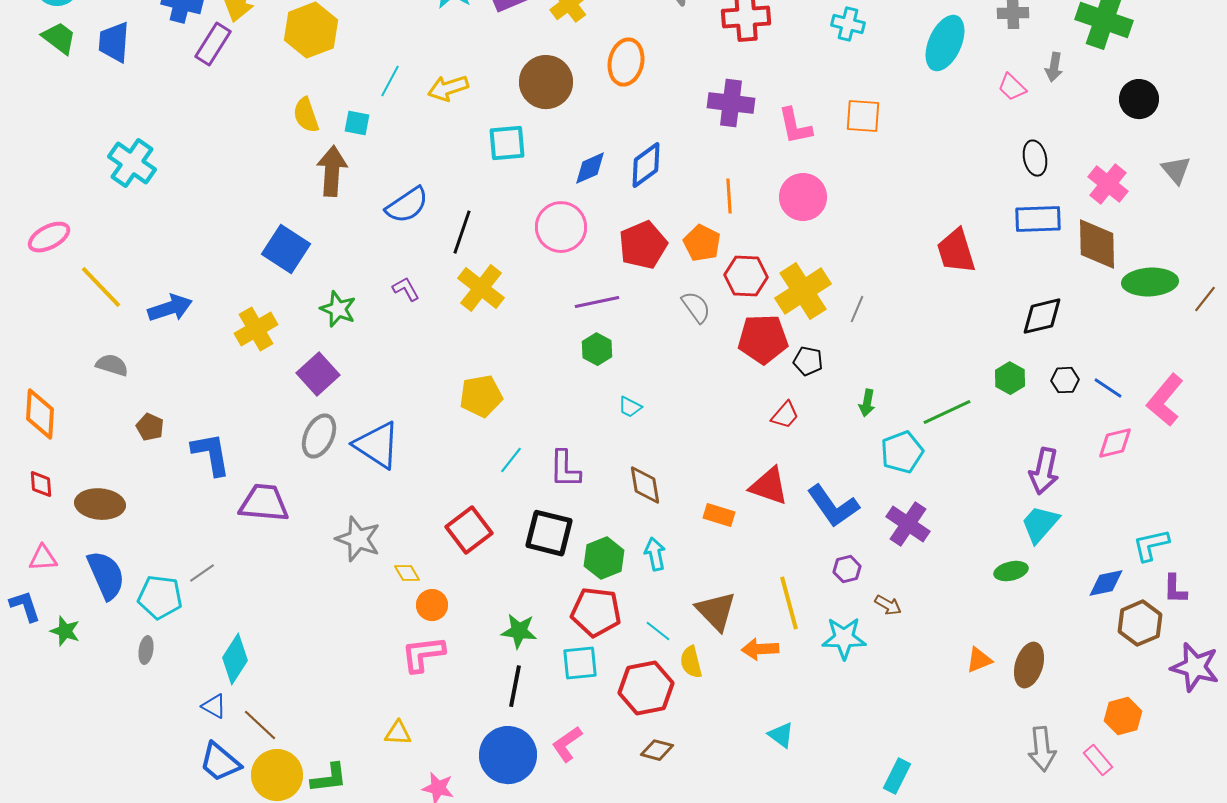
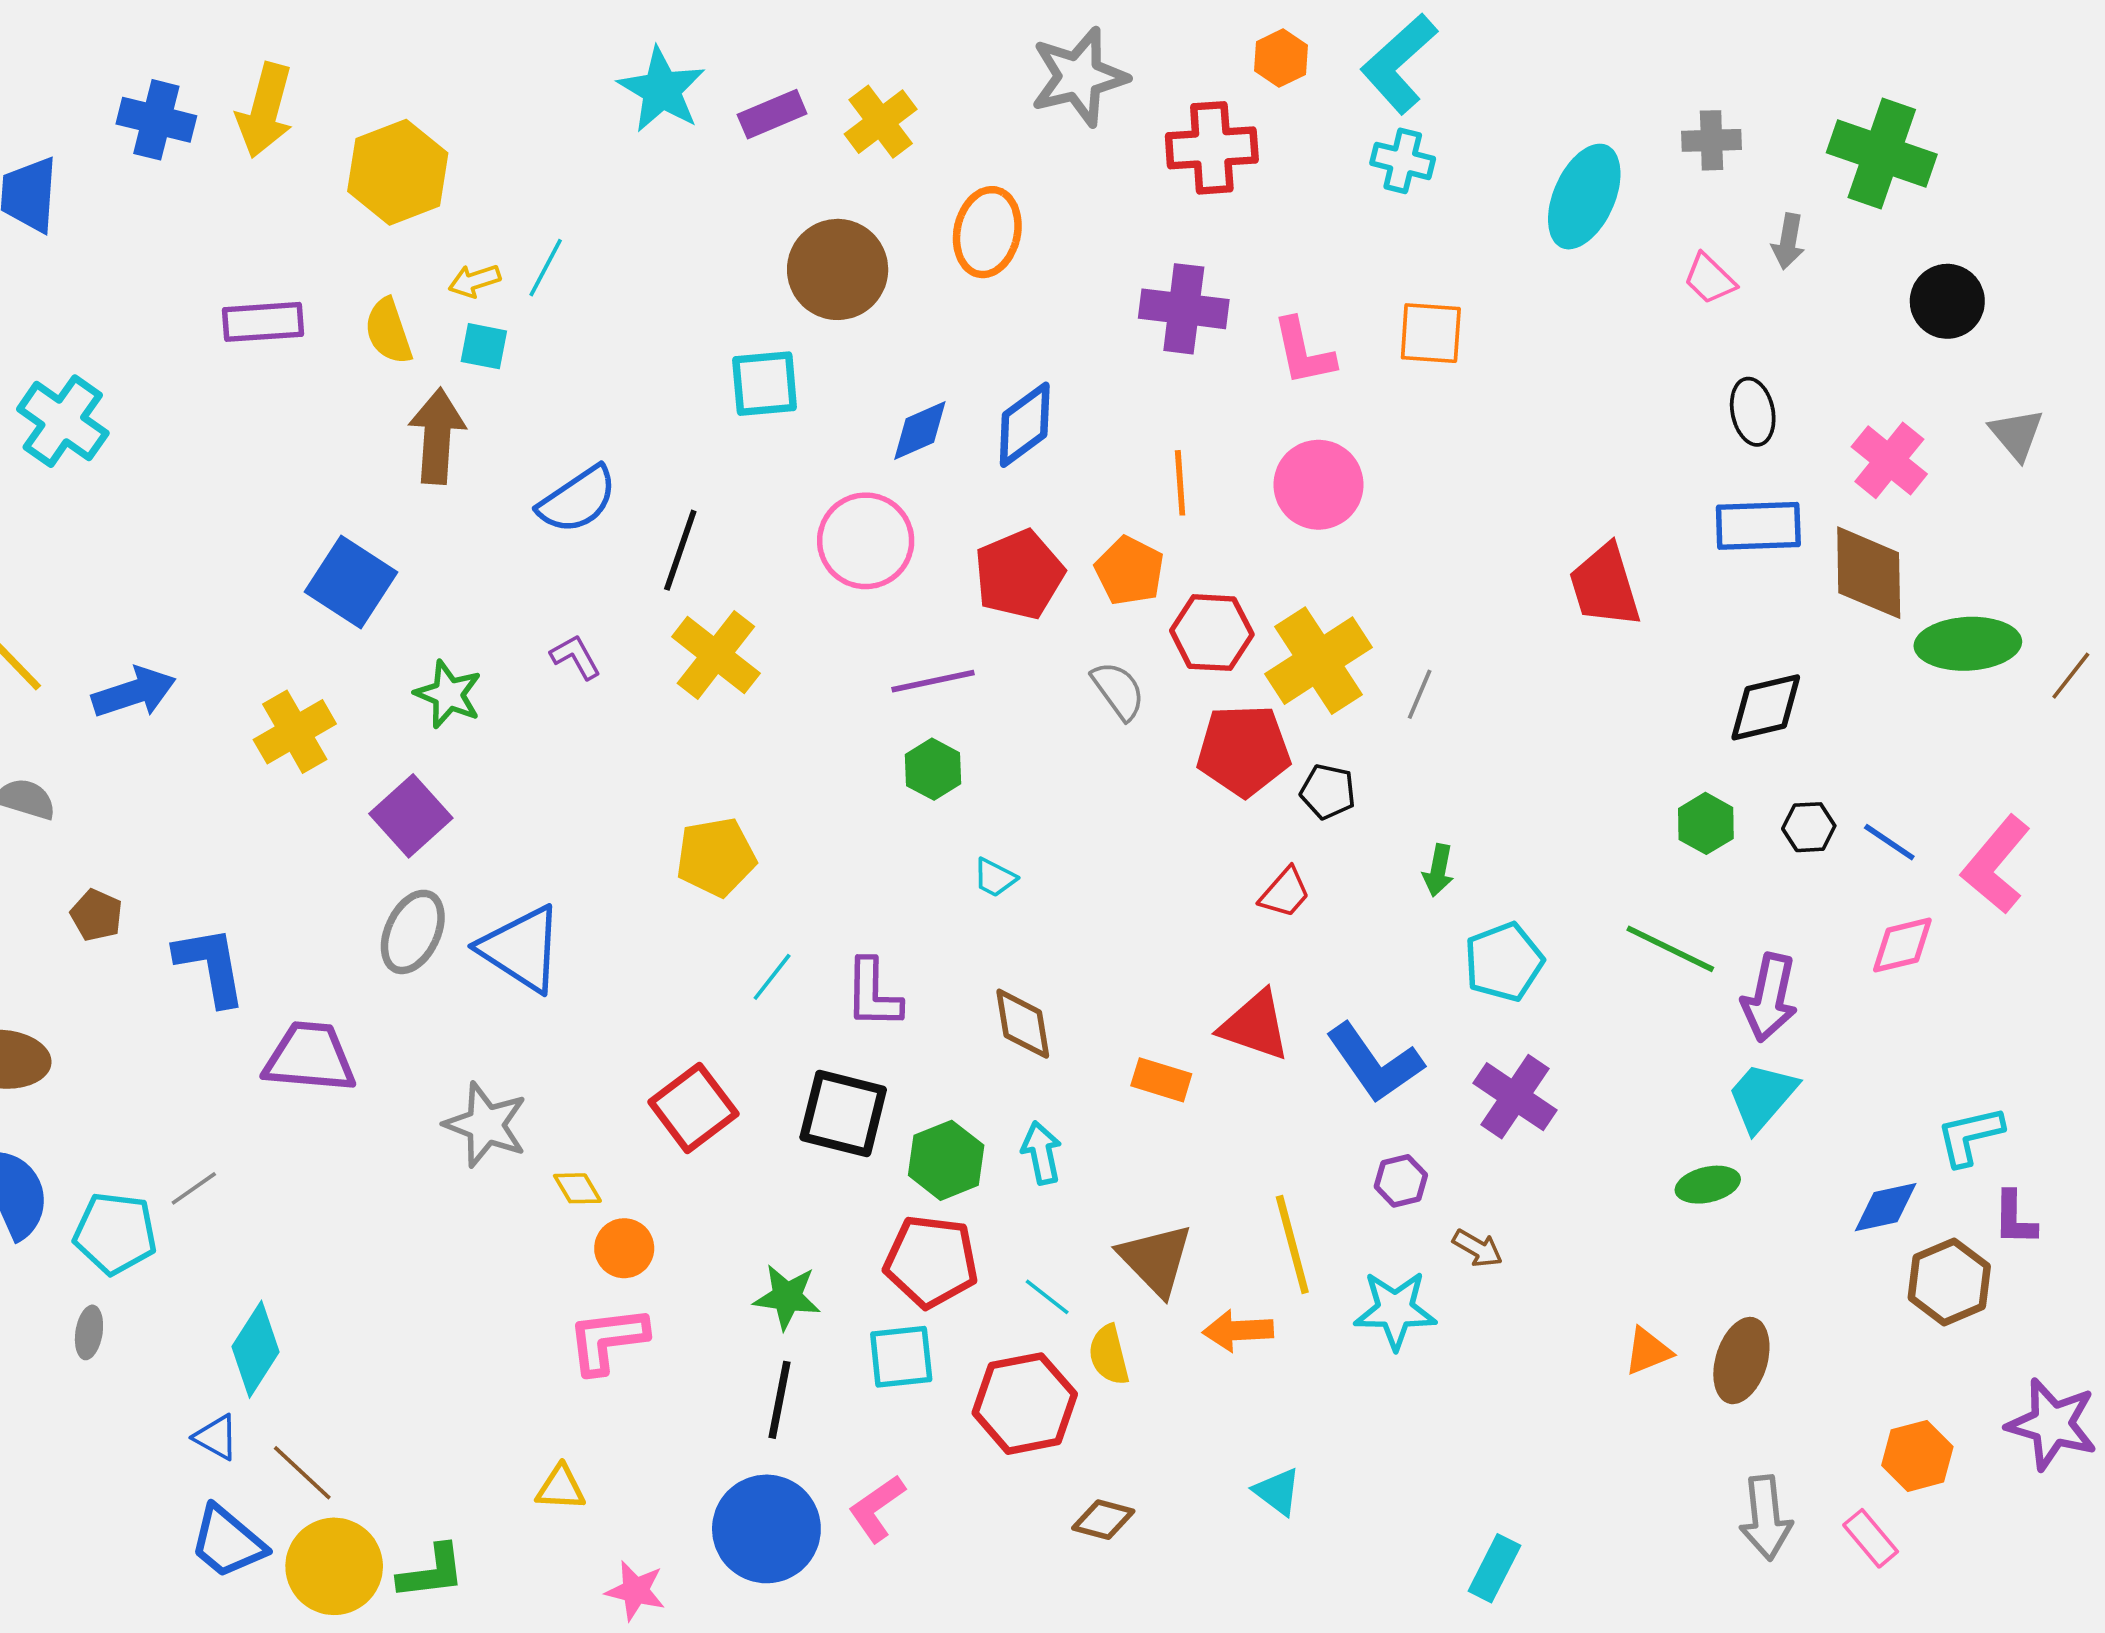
purple rectangle: (213, 44) -> (263, 322), moved, turned 54
yellow arrow: (448, 88) -> (474, 281), moved, size x0.7
green line: (947, 412) -> (1670, 949), moved, turned 51
purple star: (1195, 667) -> (2052, 1424), moved
brown diamond: (657, 750) -> (1103, 1520), moved

